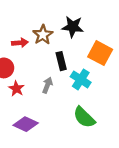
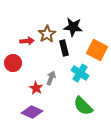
black rectangle: (61, 61) -> (64, 48), moved
red star: (16, 89) -> (36, 88), moved

